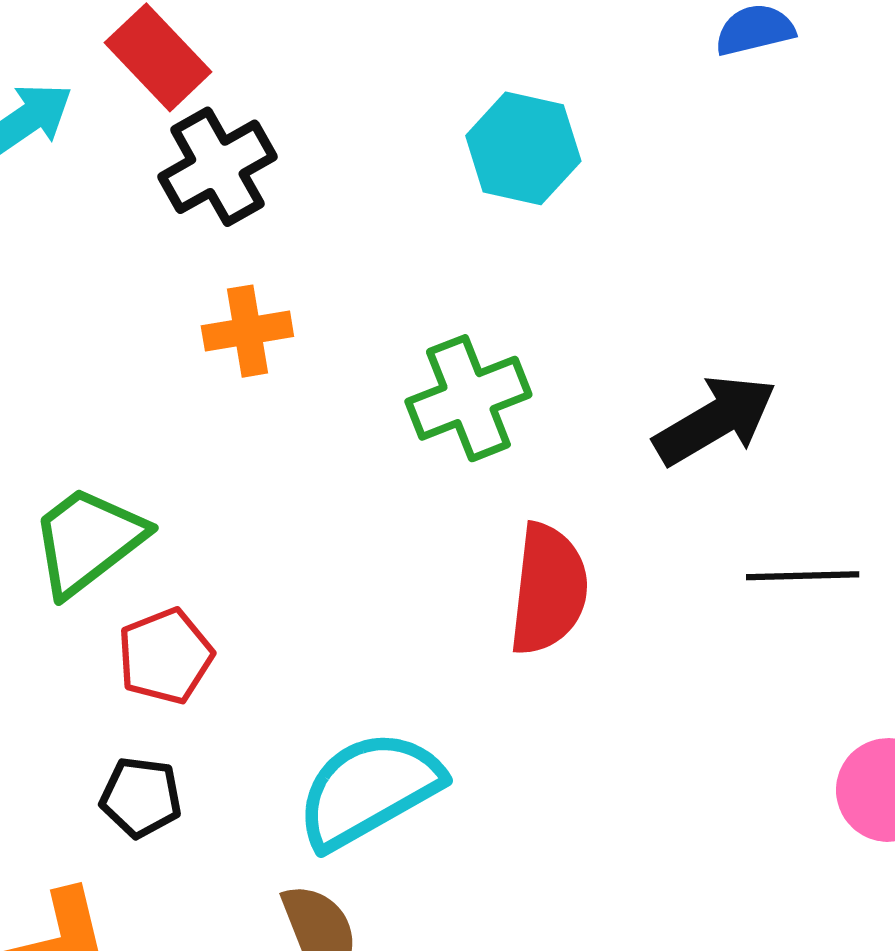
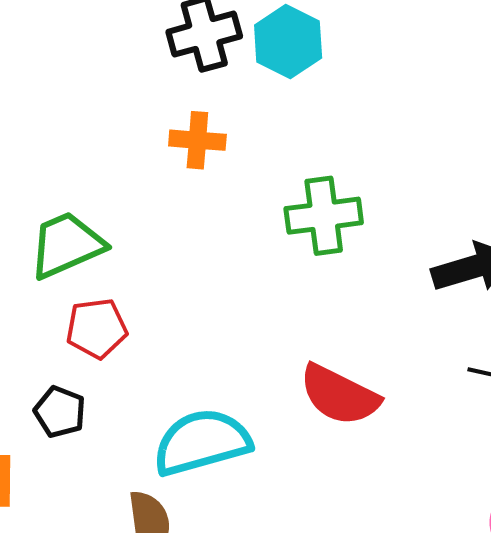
cyan hexagon: (523, 148) -> (288, 42), moved
red semicircle: (548, 589) -> (339, 395), moved, turned 96

